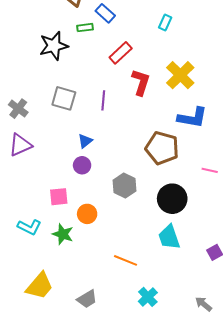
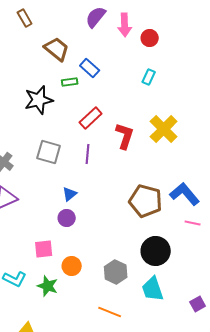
red rectangle: (121, 53) -> (91, 118), moved
blue L-shape: (192, 118) -> (185, 194), moved, turned -140
gray hexagon: (125, 186) -> (116, 272), moved

